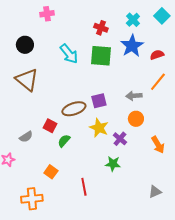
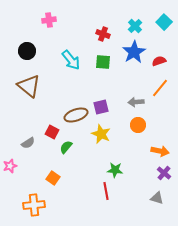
green square: (101, 56) -> (103, 62), size x0.7
purple cross: (120, 139) -> (164, 173), moved
orange arrow: (158, 145) -> (160, 151), turned -48
red line: (84, 187) -> (106, 191), moved
gray triangle: (155, 192) -> (157, 198), turned 40

